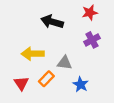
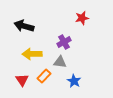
black arrow: (52, 22) -> (24, 26), moved
purple cross: (92, 40) -> (64, 42), moved

